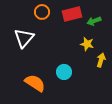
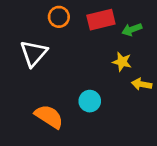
yellow arrow: (101, 60) -> (142, 84), turned -96

